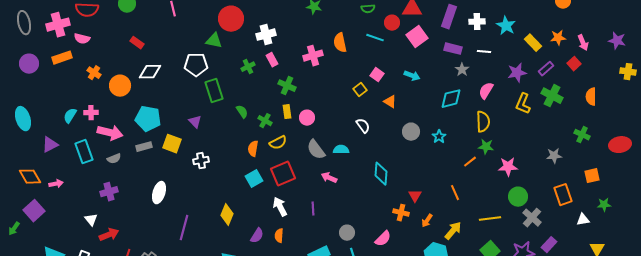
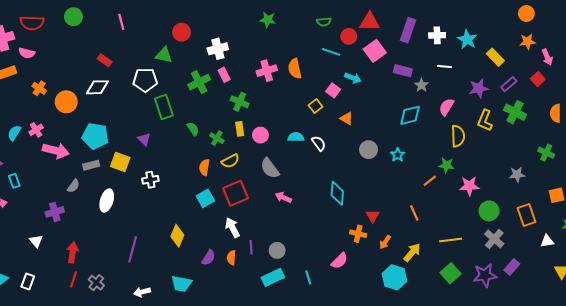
red circle: (231, 19) -> (182, 32), size x0.7
orange star: (558, 38) -> (527, 42), moved
red rectangle: (137, 43) -> (105, 60), moved
orange semicircle: (340, 43) -> (295, 69), moved
purple rectangle: (453, 49) -> (403, 71), moved
green cross: (248, 67) -> (199, 82), size x1.5
cyan arrow: (412, 76) -> (353, 78), moved
pink cross: (91, 113) -> (36, 130), turned -32
yellow semicircle: (483, 122) -> (458, 136), moved
cyan semicircle: (341, 150) -> (296, 137), moved
cyan rectangle: (84, 152) -> (14, 181), moved, size x0.6
gray semicircle: (114, 159) -> (73, 186), moved, turned -32
white ellipse: (159, 193) -> (107, 201), moved
green circle: (518, 197) -> (489, 211), moved
purple line: (313, 209) -> (251, 247), moved
gray circle: (347, 233) -> (277, 250), moved
red arrow: (109, 235) -> (72, 252), moved, turned -60

